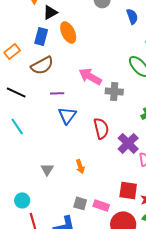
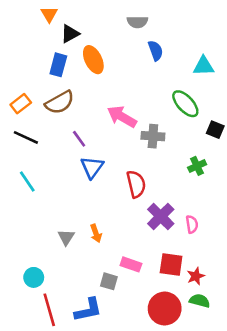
blue semicircle: (132, 16) -> (156, 51), moved
orange rectangle: (12, 51) -> (21, 104), moved
purple line: (57, 93) -> (79, 139), turned 56
purple cross: (128, 143) -> (161, 216), moved
orange arrow: (80, 166) -> (96, 233), moved
pink rectangle: (101, 205) -> (131, 264), moved

